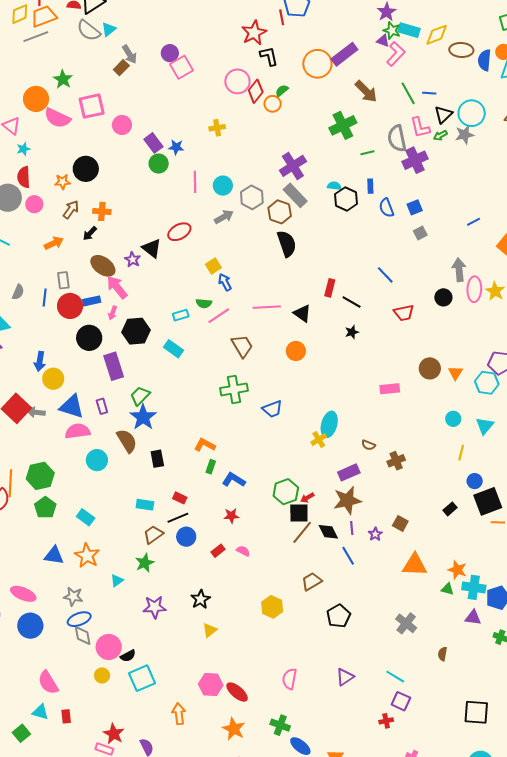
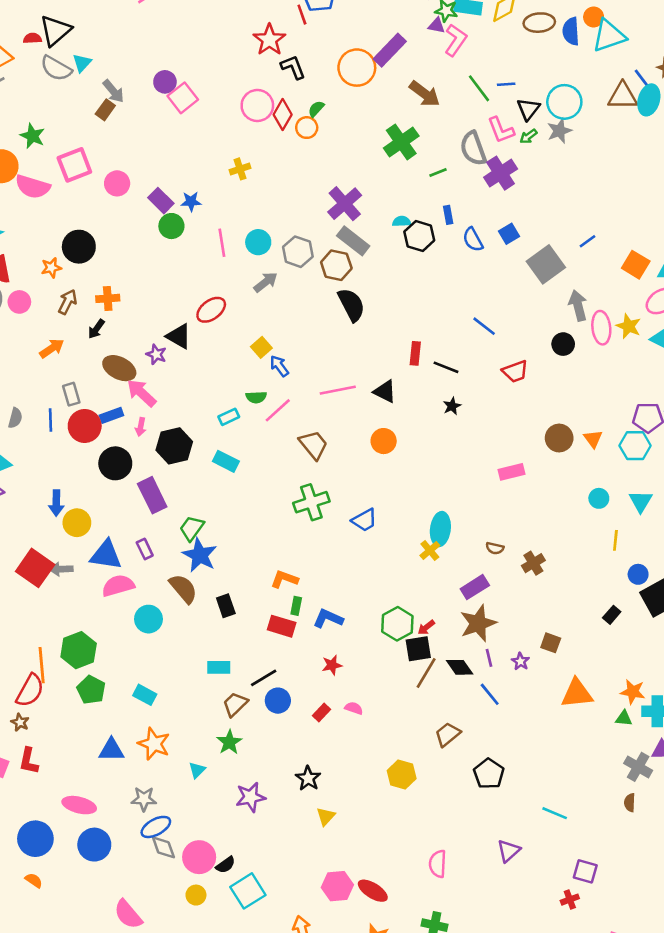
gray square: (420, 233) -> (546, 264), moved, size x2.0
red rectangle: (180, 498) -> (282, 626), moved, size x1.5
gray cross: (406, 623) -> (638, 767), moved
cyan line: (395, 677) -> (555, 813), moved

